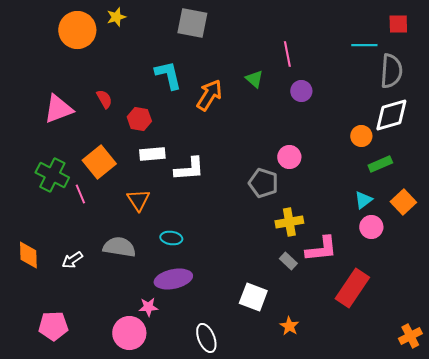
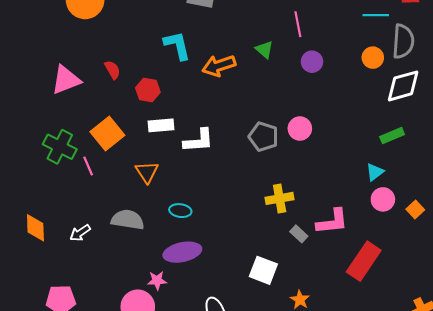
orange arrow: (209, 95) -> (219, 66), turned -140
orange circle: (361, 136) -> (373, 58), moved
gray pentagon: (263, 183) -> (263, 137), moved
orange square: (403, 202) -> (415, 210), moved, size x0.7
yellow cross: (289, 222) -> (280, 198), moved

